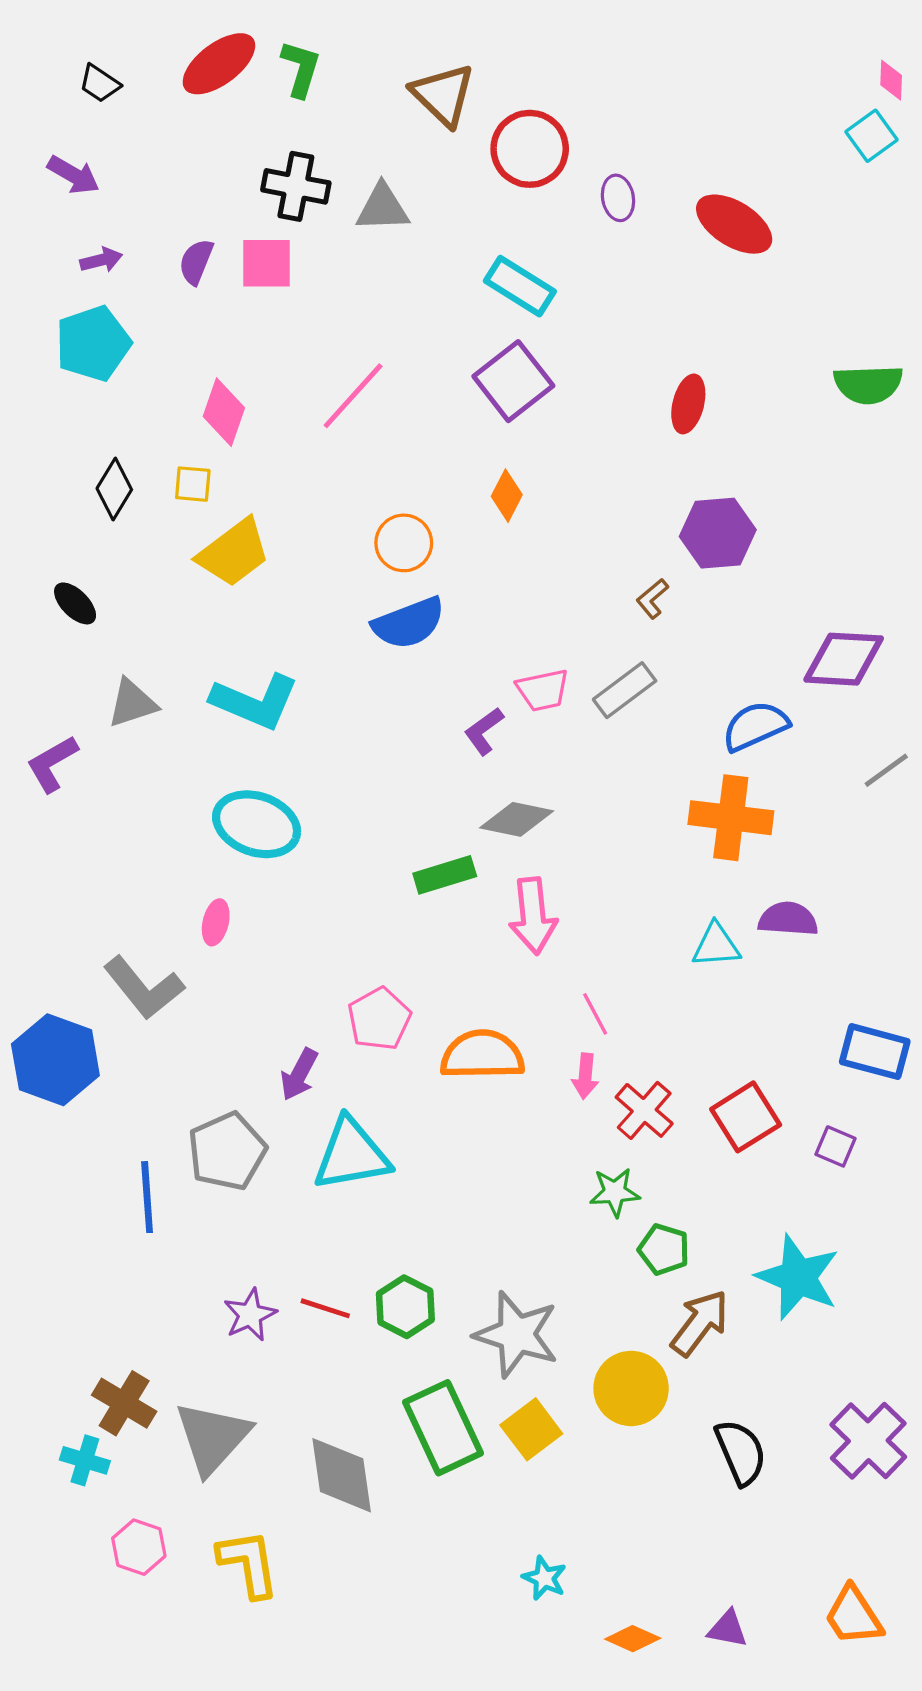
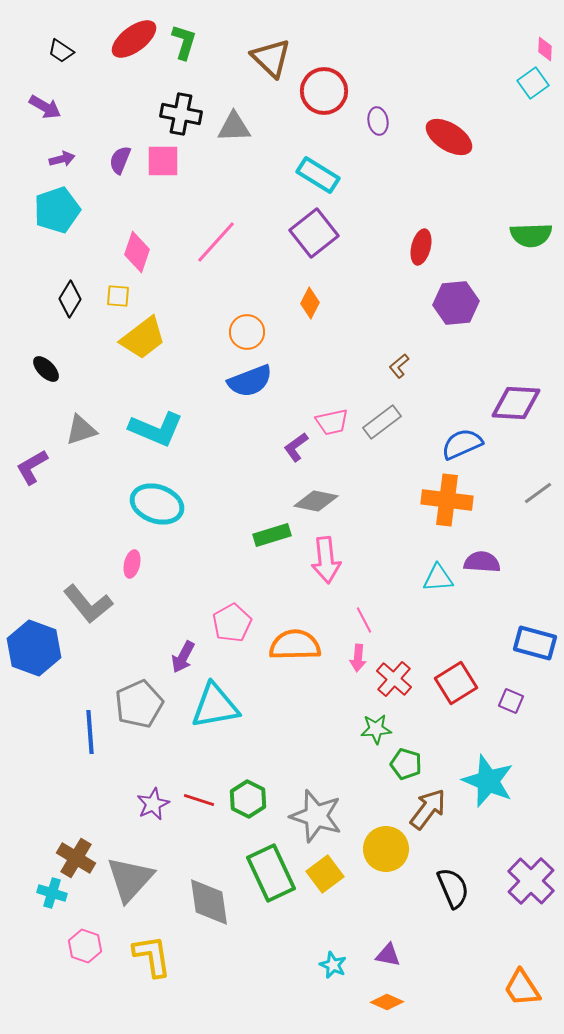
purple hexagon: (718, 533) -> (456, 303), moved
gray line: (886, 770) -> (538, 493), moved
purple triangle: (728, 1629) -> (388, 955), moved

